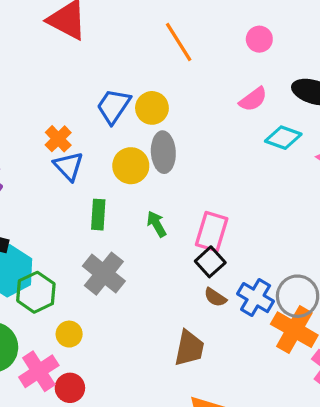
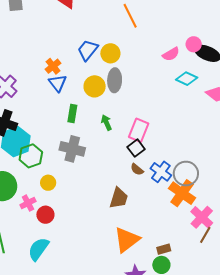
pink circle: (259, 39) -> (194, 44), moved
gray cross: (104, 274) -> (72, 149), turned -30
pink cross: (39, 371) -> (28, 203), size x0.7

